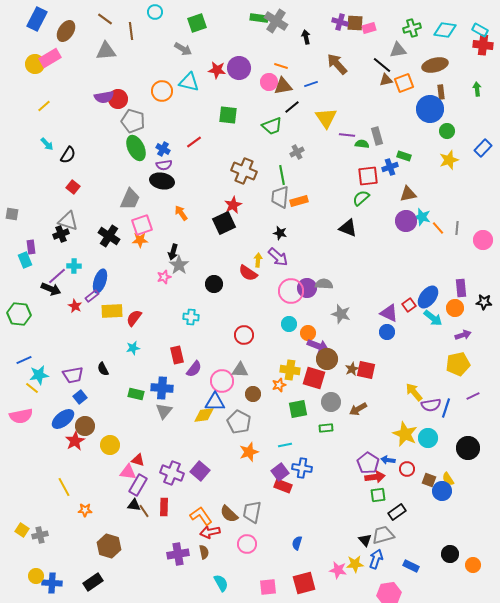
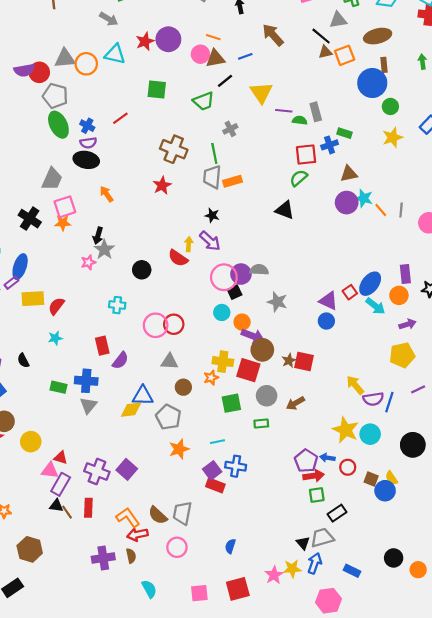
gray triangle: (106, 51) -> (65, 58), moved
red star: (217, 70) -> (145, 41), turned -30
black square: (224, 223) -> (235, 292), moved, size x0.6
pink circle: (222, 381) -> (156, 325), moved
pink star: (338, 570) -> (274, 575), turned 30

